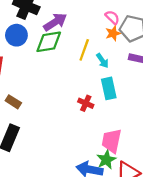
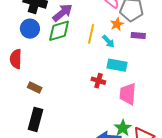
orange star: (113, 33) -> (117, 24), moved
cyan rectangle: (109, 88) -> (117, 65), turned -60
pink trapezoid: (112, 141) -> (128, 94), moved

